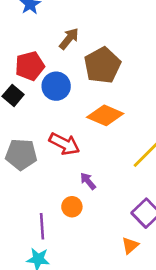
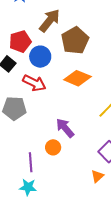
brown arrow: (69, 39) -> (50, 21), size x1.4
red arrow: (64, 144) -> (34, 83), moved
purple arrow: (88, 181) -> (65, 128), size x1.5

